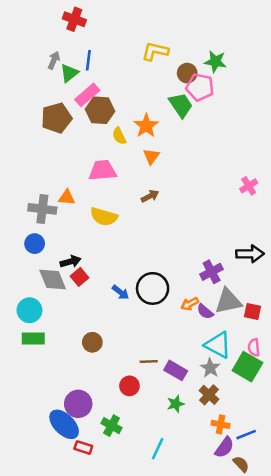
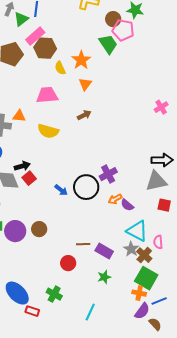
purple cross: (212, 272) -> (108, 174), moved
gray triangle: (228, 301) -> (156, 181), moved
pink semicircle: (254, 347) -> (158, 242), moved
green square: (247, 367) -> (146, 278), moved
brown cross: (209, 395) -> (144, 255), moved
purple circle: (78, 404) -> (15, 231), moved

